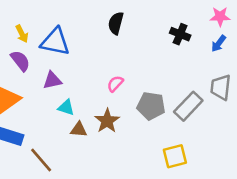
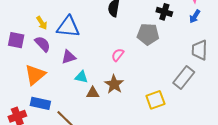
gray pentagon: (151, 106) -> (148, 34), moved
gray rectangle: (188, 106) -> (184, 77), moved
yellow square: (175, 156) -> (155, 100), moved

